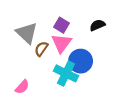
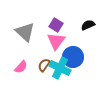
brown semicircle: (41, 49) -> (44, 65), moved
pink semicircle: (22, 87) -> (21, 67), moved

